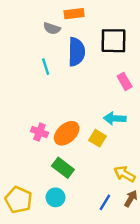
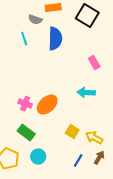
black square: (113, 41) -> (87, 16), moved, turned 30
cyan line: (46, 67) -> (24, 39), moved
yellow square: (97, 138) -> (72, 132), moved
green rectangle: (63, 168) -> (26, 133), moved

